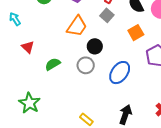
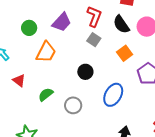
orange trapezoid: (77, 26) -> (46, 52), moved
gray circle: (86, 65) -> (73, 105), moved

